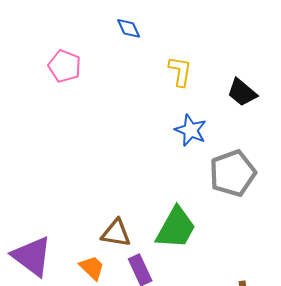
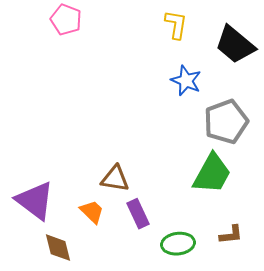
black trapezoid: (242, 92) -> (235, 45), size x1.4
green trapezoid: (176, 228) -> (212, 174), moved

